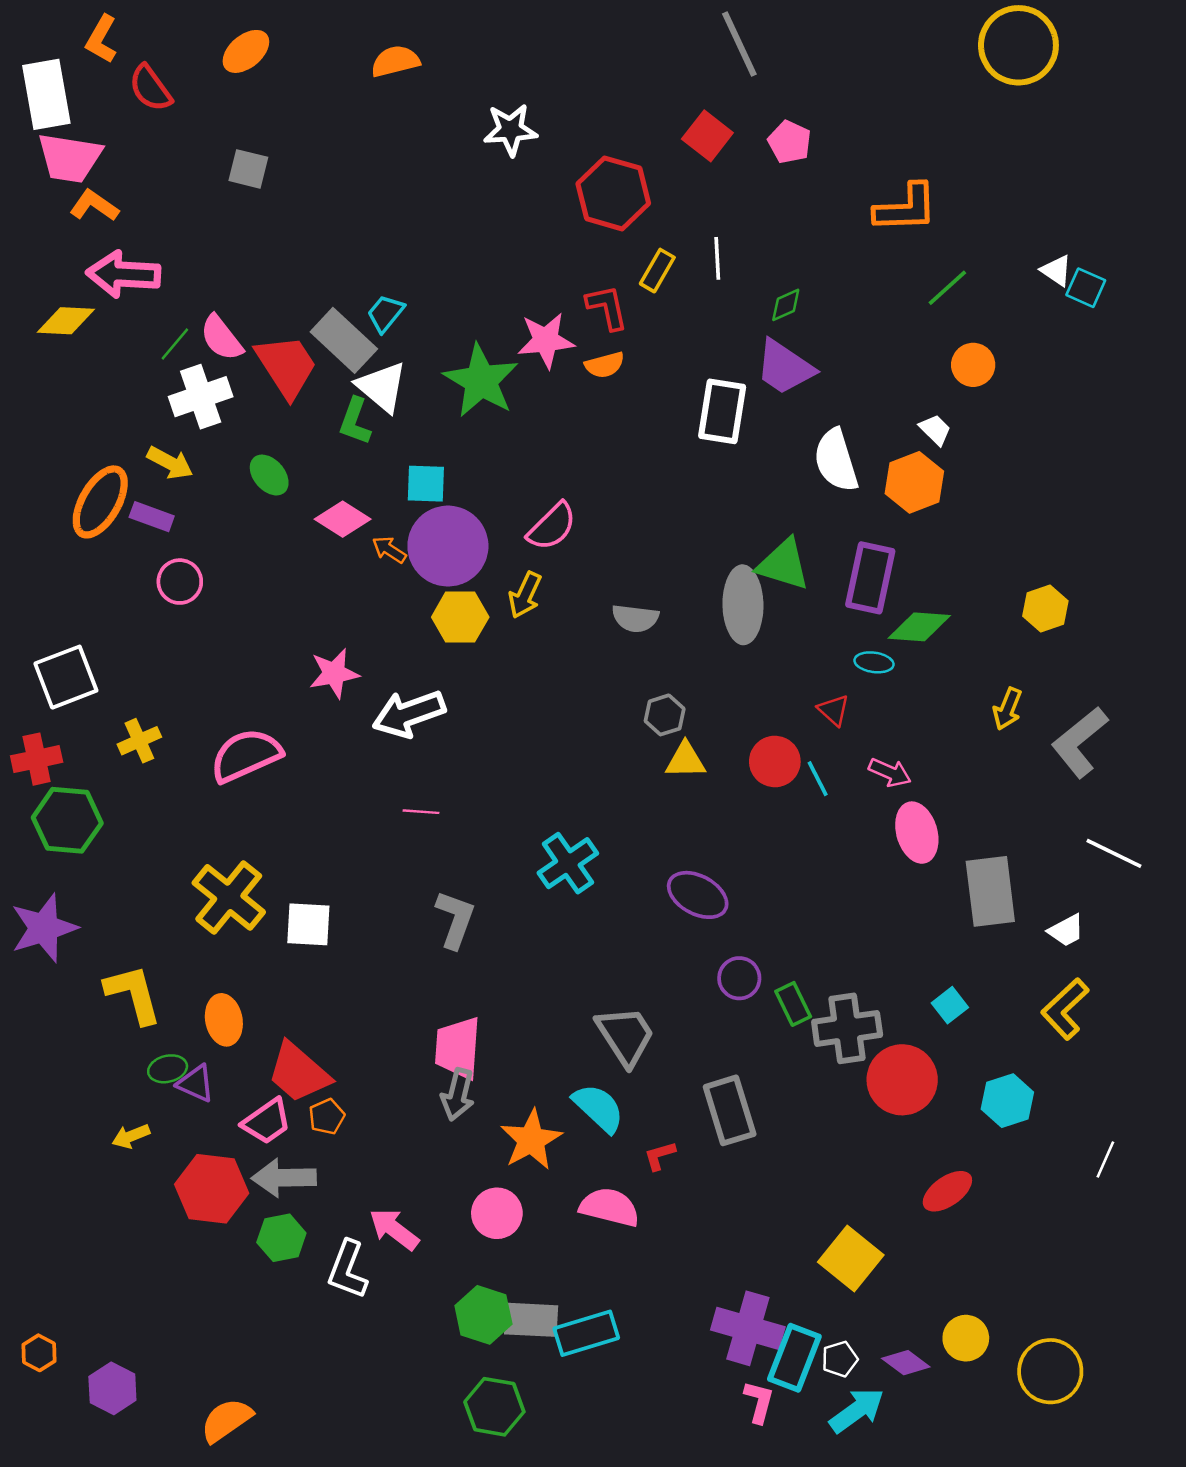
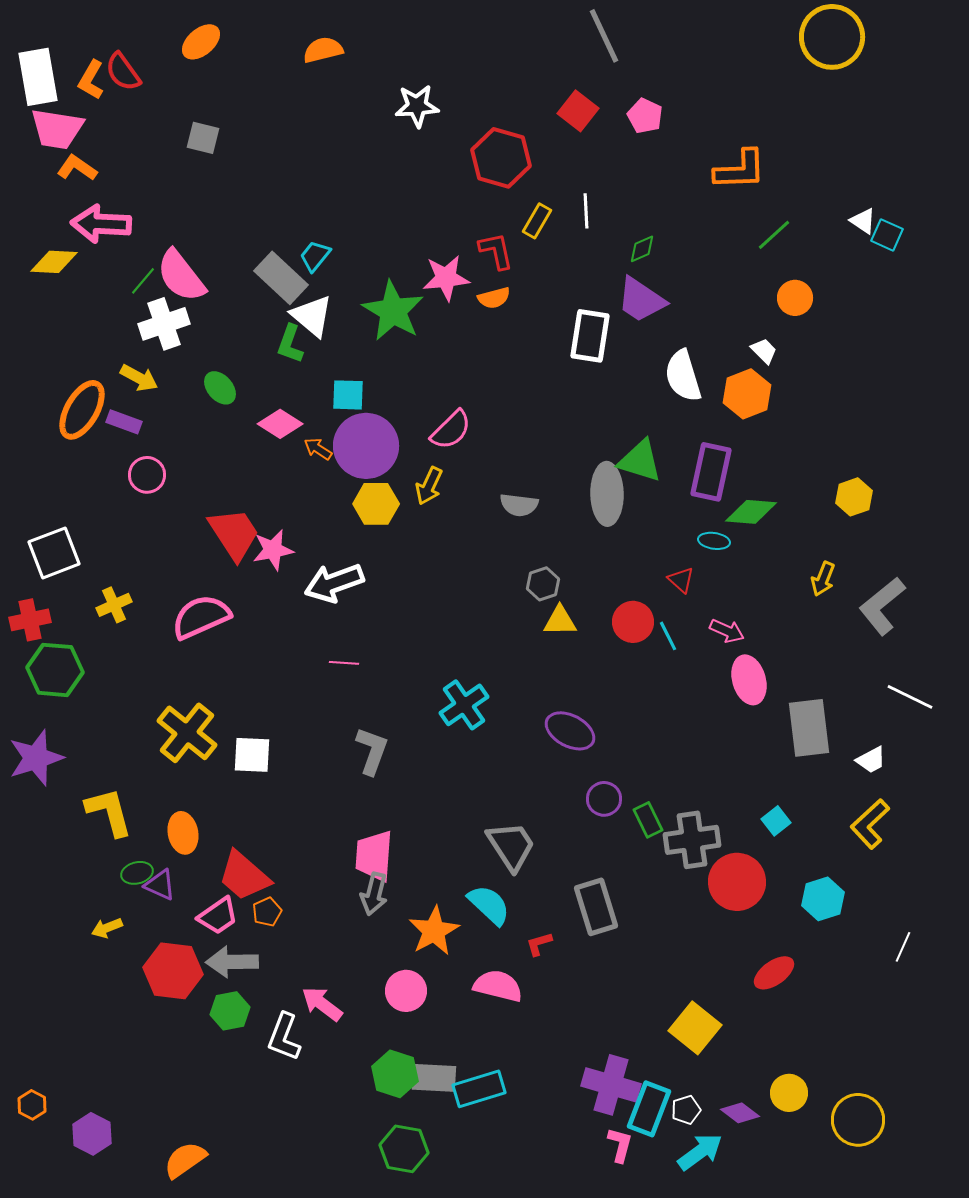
orange L-shape: (101, 39) -> (91, 80), moved
pink semicircle: (221, 338) -> (181, 276), size x1.4
red trapezoid: (286, 366) -> (234, 534), moved

